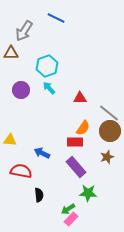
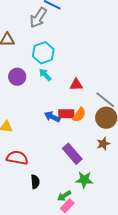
gray arrow: (24, 31) -> (38, 18), moved
red rectangle: (75, 142) -> (66, 114), moved
blue arrow: (42, 153) -> (52, 117), moved

